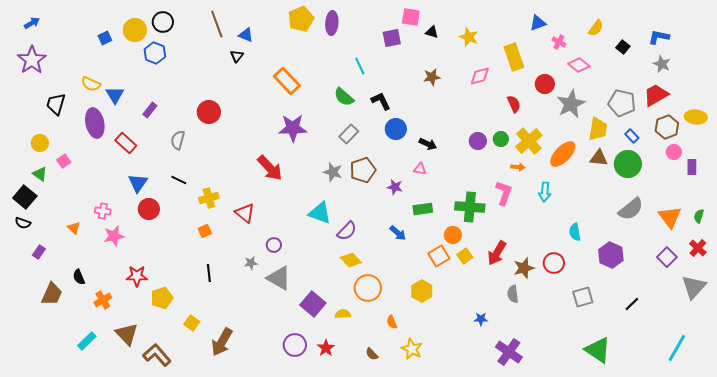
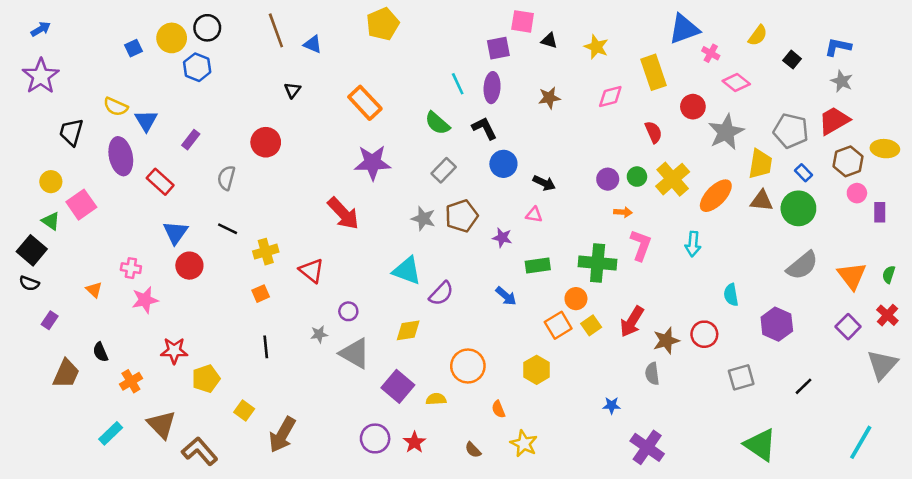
purple ellipse: (332, 23) -> (492, 88), moved
blue triangle: (538, 23) -> (684, 29), size x1.5
black triangle: (237, 56) -> (292, 90), moved
pink square: (64, 161) -> (81, 205), size x1.6
orange arrow: (518, 167) -> (623, 212), moved
yellow diamond: (351, 260) -> (408, 330), moved, turned -55

